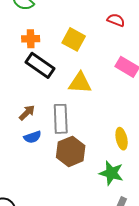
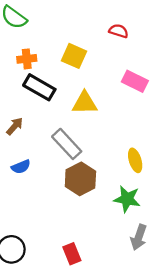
brown arrow: (27, 113) -> (15, 126), moved
gray rectangle: (61, 119) -> (67, 144), turned -36
blue semicircle: (32, 137) -> (21, 167), moved

